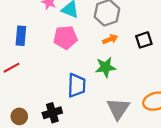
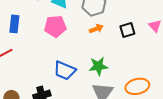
green star: (105, 67) -> (98, 66), moved
blue trapezoid: (77, 85) -> (65, 71), turned 110

